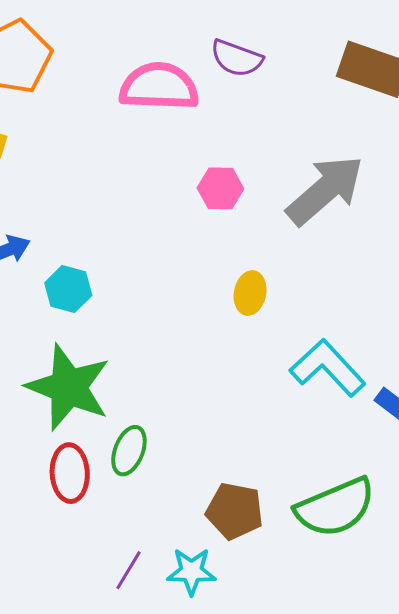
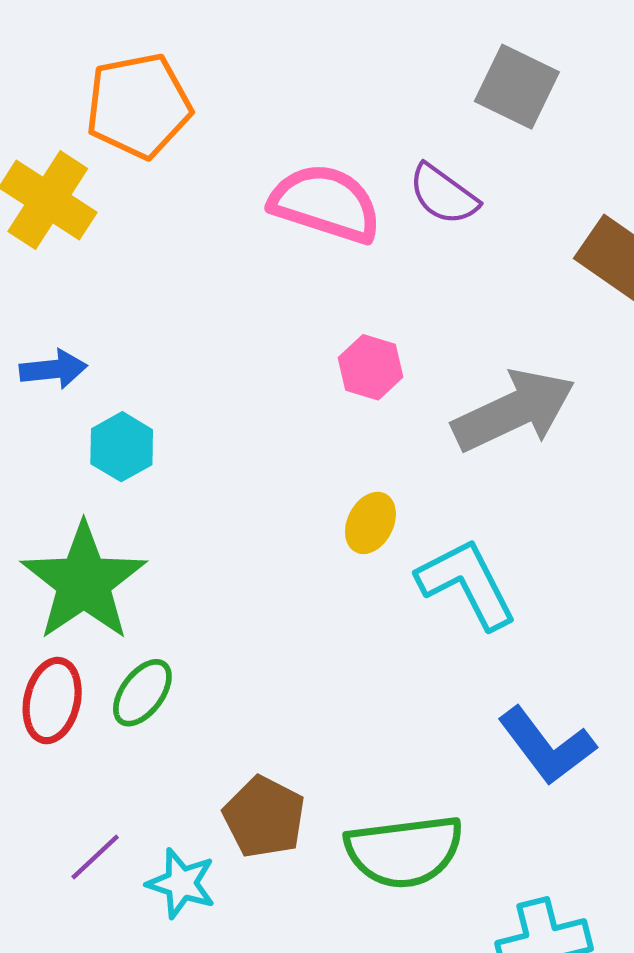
cyan L-shape: (328, 368) -> (467, 584), moved

